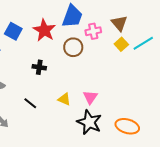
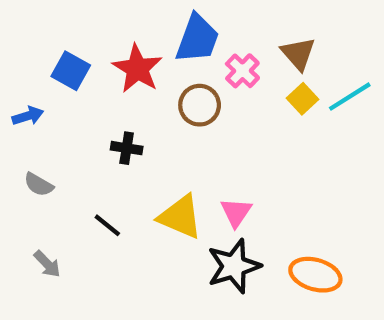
pink cross: (93, 31) -> (242, 71), turned -35
yellow triangle: (64, 99) -> (180, 217), size x1.6
black star: (89, 122) -> (234, 266), turned 30

